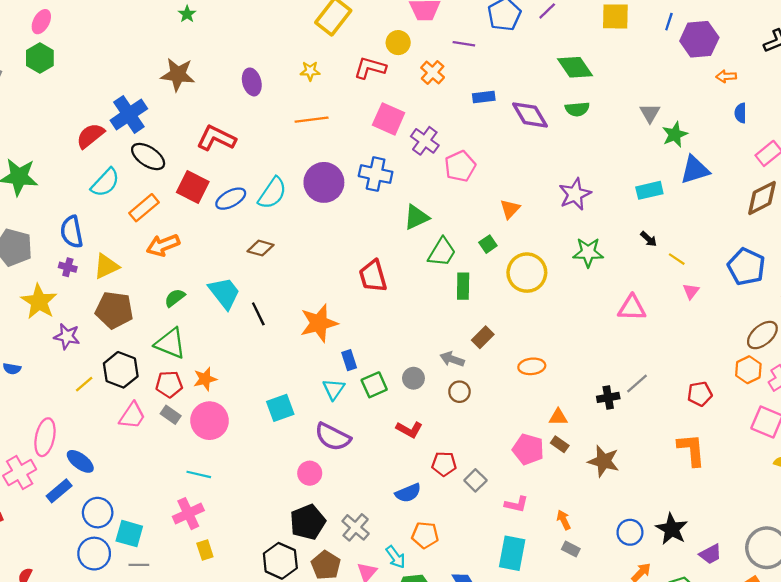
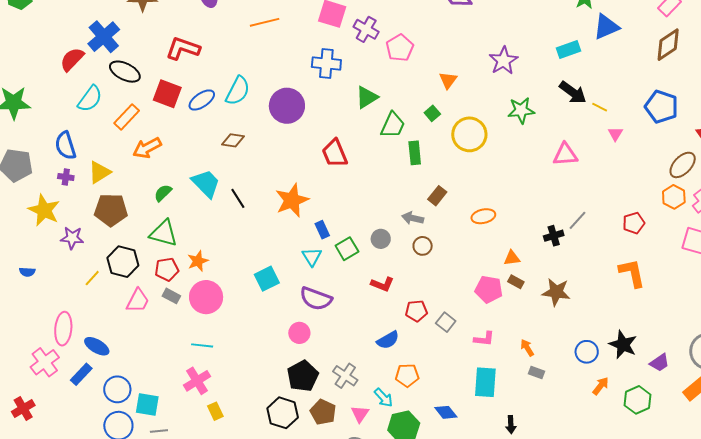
purple circle: (324, 182) -> (287, 106), moved
black arrow: (649, 239) -> (573, 92), size x1.8

